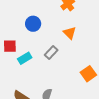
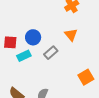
blue circle: (33, 24) -> (33, 37), moved

